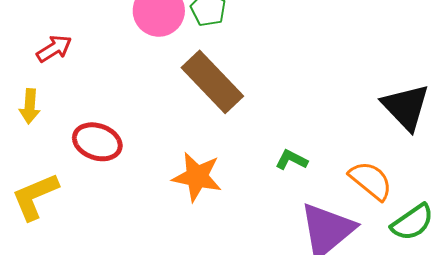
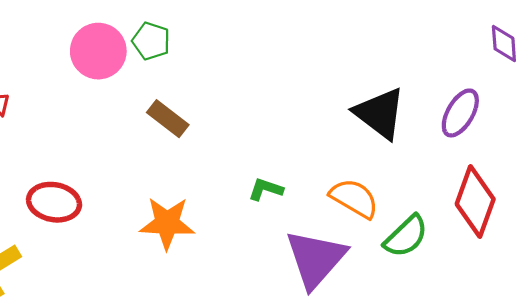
brown rectangle: (212, 82) -> (168, 119), size x0.6

